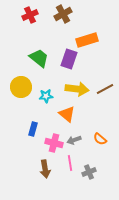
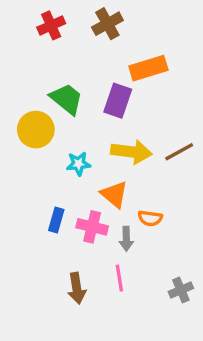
yellow circle: (21, 87) -> (36, 130), moved
orange semicircle: (100, 139) -> (150, 218), moved, turned -32
gray arrow: (74, 140) -> (126, 239), turned -72
pink cross: (54, 143) -> (92, 227), moved
gray cross: (89, 172) -> (181, 290), moved

